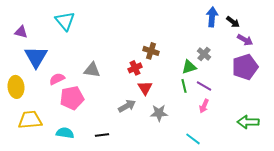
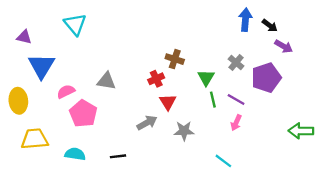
green triangle: (189, 67) -> (206, 78), moved, turned -42
purple pentagon: (245, 67) -> (266, 78), moved
pink pentagon: (72, 98) -> (83, 114), turned -30
green arrow: (248, 122) -> (301, 131), moved

